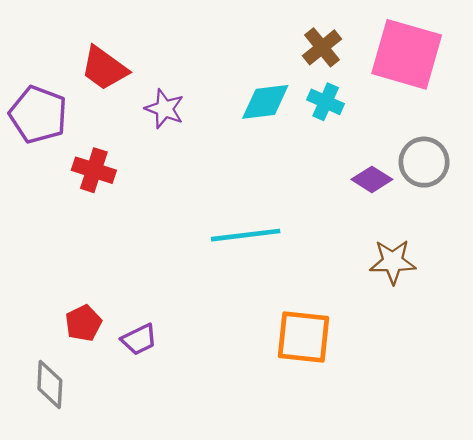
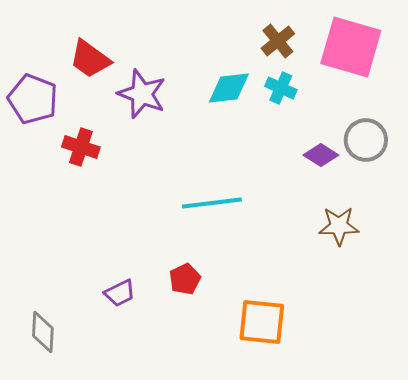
purple star: (165, 109) -> (142, 94), size x1.4
red pentagon: (83, 323) -> (185, 279), moved
orange square: (304, 337) -> (262, 322), moved

